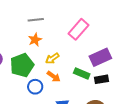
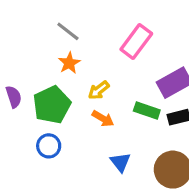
gray line: (36, 20) -> (68, 31), turned 49
blue circle: (35, 87) -> (49, 146), moved

